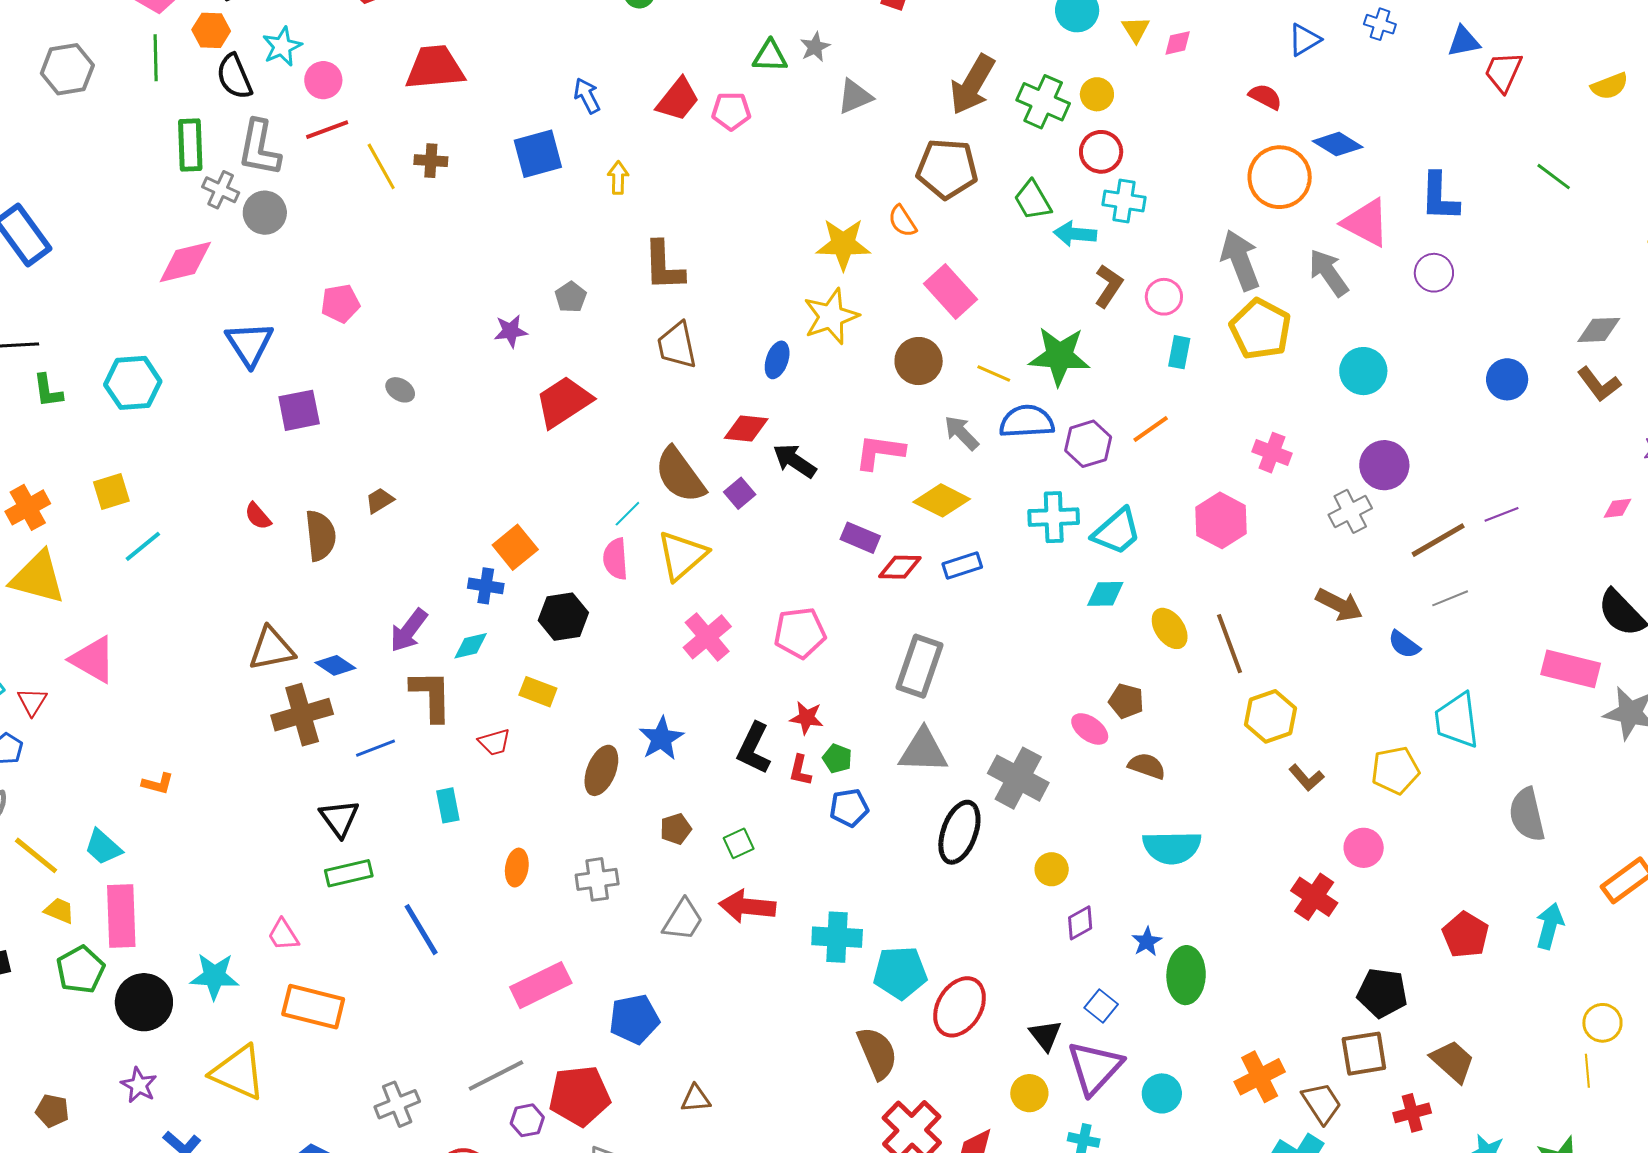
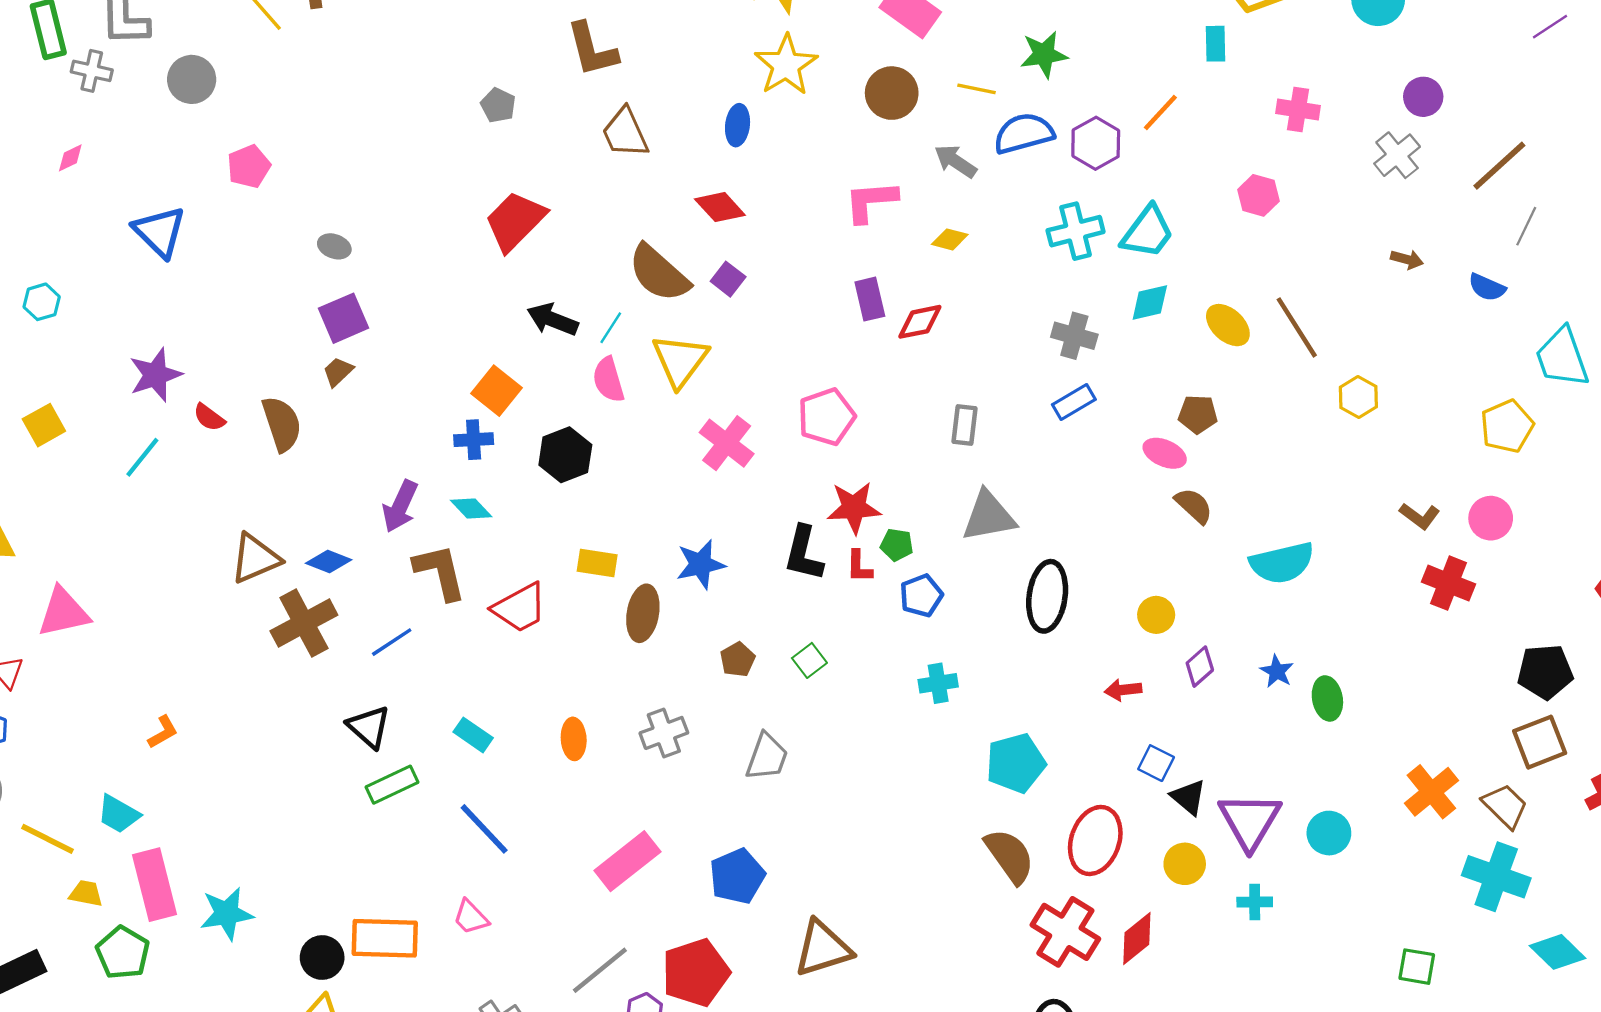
gray circle: (265, 213) -> (192, 79), moved
pink diamond: (185, 262) -> (70, 158), size x0.5
purple star: (511, 331) -> (155, 375), moved, size x1.4
cyan rectangle: (1179, 352) -> (1215, 44), moved
green star: (1059, 356) -> (1044, 54), size x0.7
cyan hexagon: (133, 383) -> (42, 302), size x0.6
purple square: (299, 410) -> (343, 318), moved
red diamond: (746, 429) -> (720, 207), turned 54
black arrow: (795, 461) -> (552, 319), moved
purple circle: (1384, 465) -> (1423, 97), size x0.7
yellow diamond: (942, 500) -> (950, 239), size x0.6
purple line: (1502, 514) -> (1550, 27), moved
pink hexagon: (1221, 520) -> (1258, 195), size x0.7
purple rectangle: (860, 538) -> (870, 299), turned 66
cyan line: (143, 546) -> (142, 457), moved
blue rectangle: (962, 565) -> (1074, 402), moved
gray line: (1450, 598) -> (1526, 226), turned -30
brown arrow: (1339, 605) -> (1407, 259), size x0.6
cyan diamond: (471, 646) -> (471, 508), turned 72
pink triangle: (93, 660) -> (63, 612), turned -30
gray rectangle: (919, 666) -> (965, 425), size x0.6
yellow rectangle: (538, 692) -> (597, 563), moved
yellow hexagon: (1270, 716) -> (1358, 397), size x0.7
red star: (807, 718) -> (854, 508), size x1.4
blue star: (661, 738) -> (701, 564), turned 30
red trapezoid: (494, 742) -> (520, 608), size x1.6
brown semicircle: (1147, 766) -> (1194, 506), moved, turned 36
gray cross: (1018, 778) -> (1074, 336), moved, size x0.7
brown L-shape: (1306, 778) -> (1420, 516), moved
orange L-shape: (158, 784) -> (163, 732), turned -32
cyan rectangle: (448, 805) -> (473, 735), moved, turned -32
red arrow: (747, 906) -> (1123, 690), moved, size x0.6
pink trapezoid: (283, 935) -> (471, 917), moved
cyan cross: (837, 937) -> (938, 683), moved, size x0.7
green ellipse: (1186, 975) -> (1327, 698), size x0.7
cyan star: (214, 976) -> (227, 914), moved
black circle: (144, 1002) -> (322, 958), moved, size x0.7
blue square: (1101, 1006) -> (1156, 763), moved
red ellipse: (960, 1007) -> (1095, 840), moved
brown triangle: (696, 1099) -> (823, 948), size x1.8

